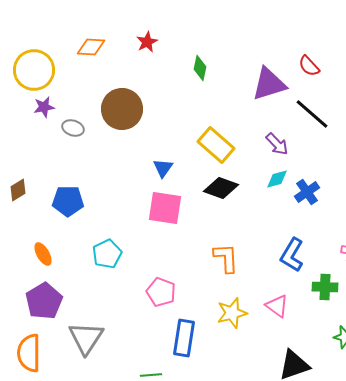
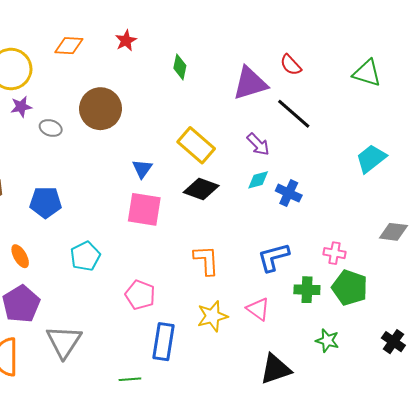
blue cross: (307, 192) -> (289, 193), turned -30
blue L-shape: (292, 255) -> (273, 257), turned 44

